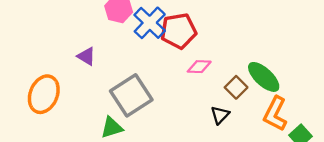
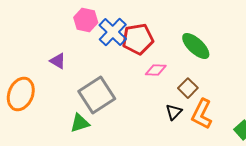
green ellipse: (264, 77) -> (196, 46), moved
orange L-shape: (275, 114) -> (202, 114), moved

